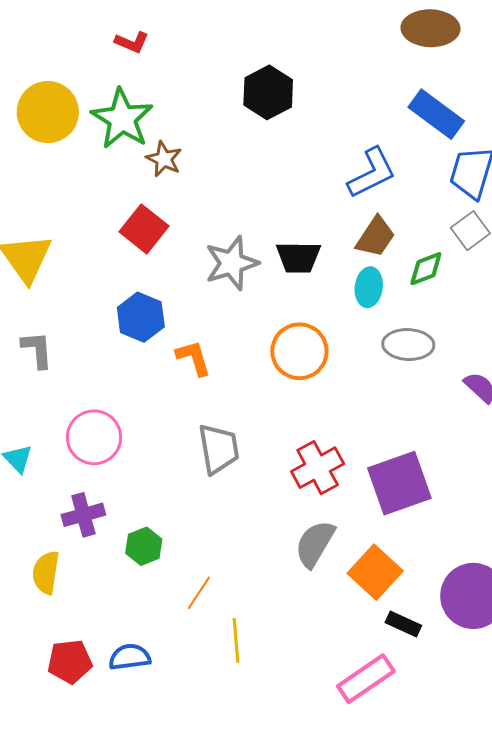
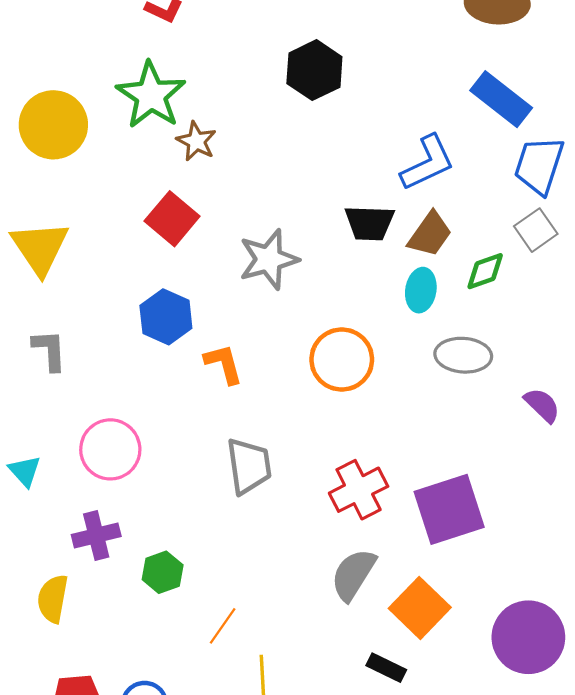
yellow circle: (48, 112) -> (53, 125), moved
black trapezoid: (298, 257) -> (369, 223), moved
black rectangle: (403, 624) -> (386, 668), moved

